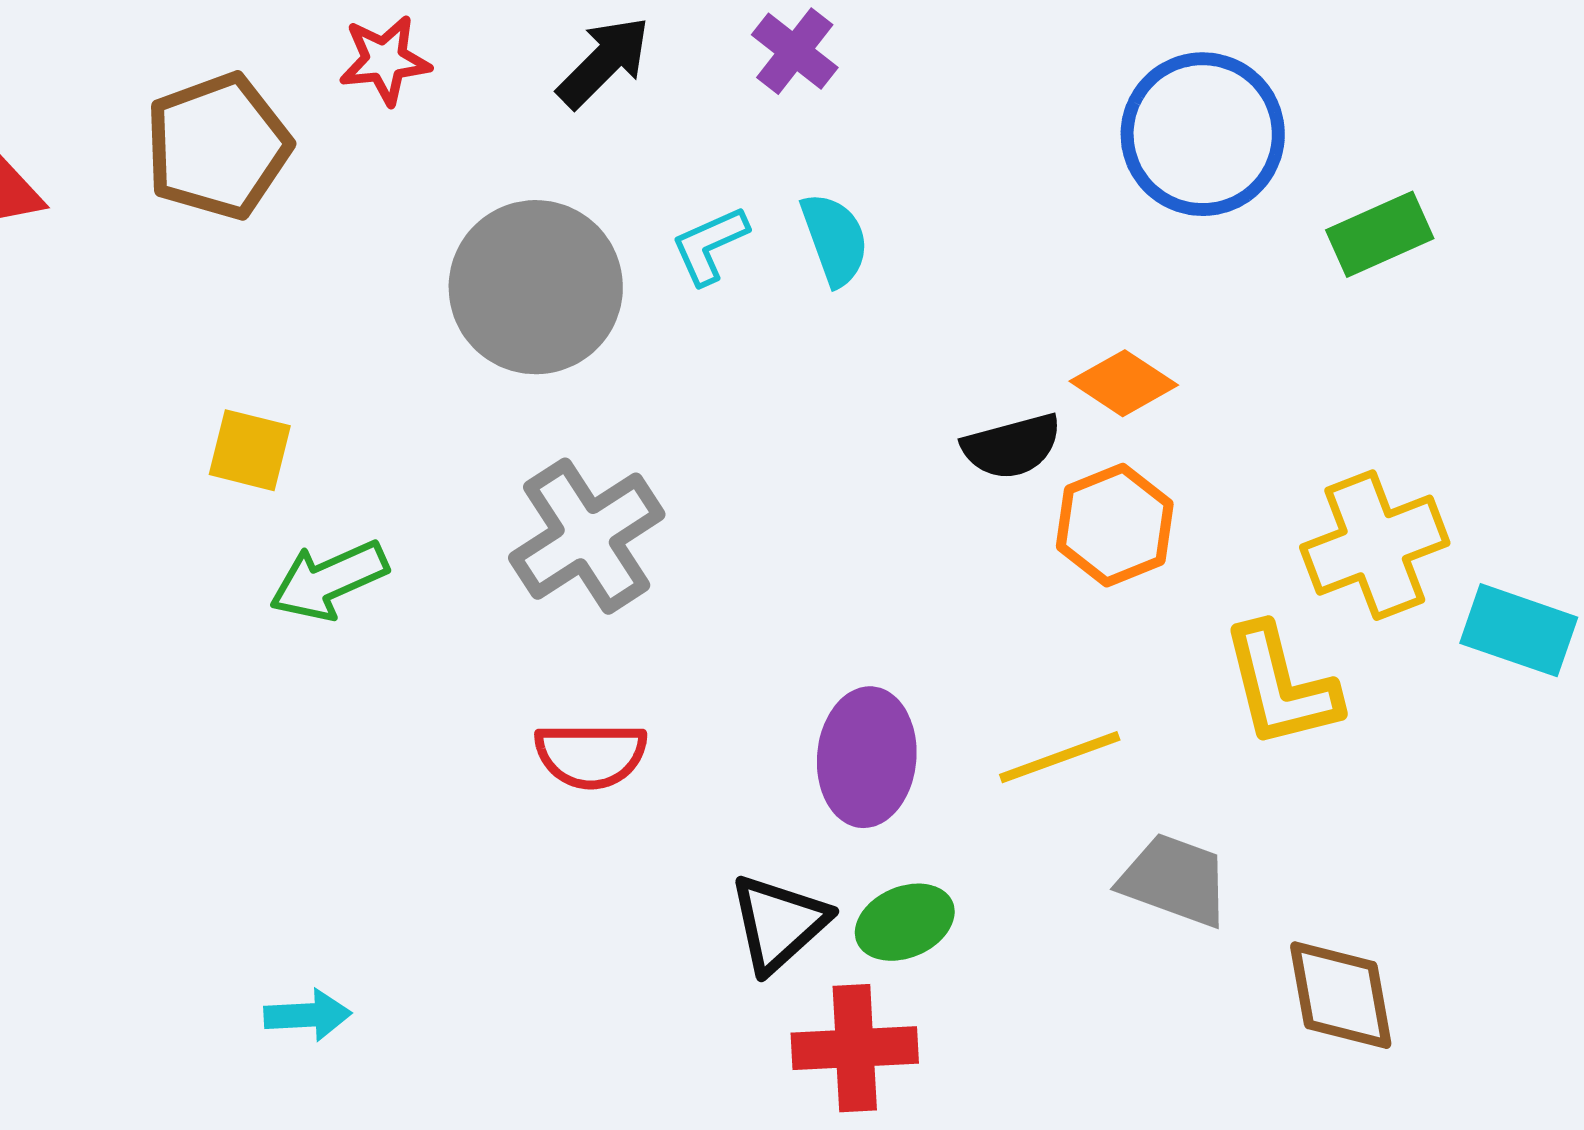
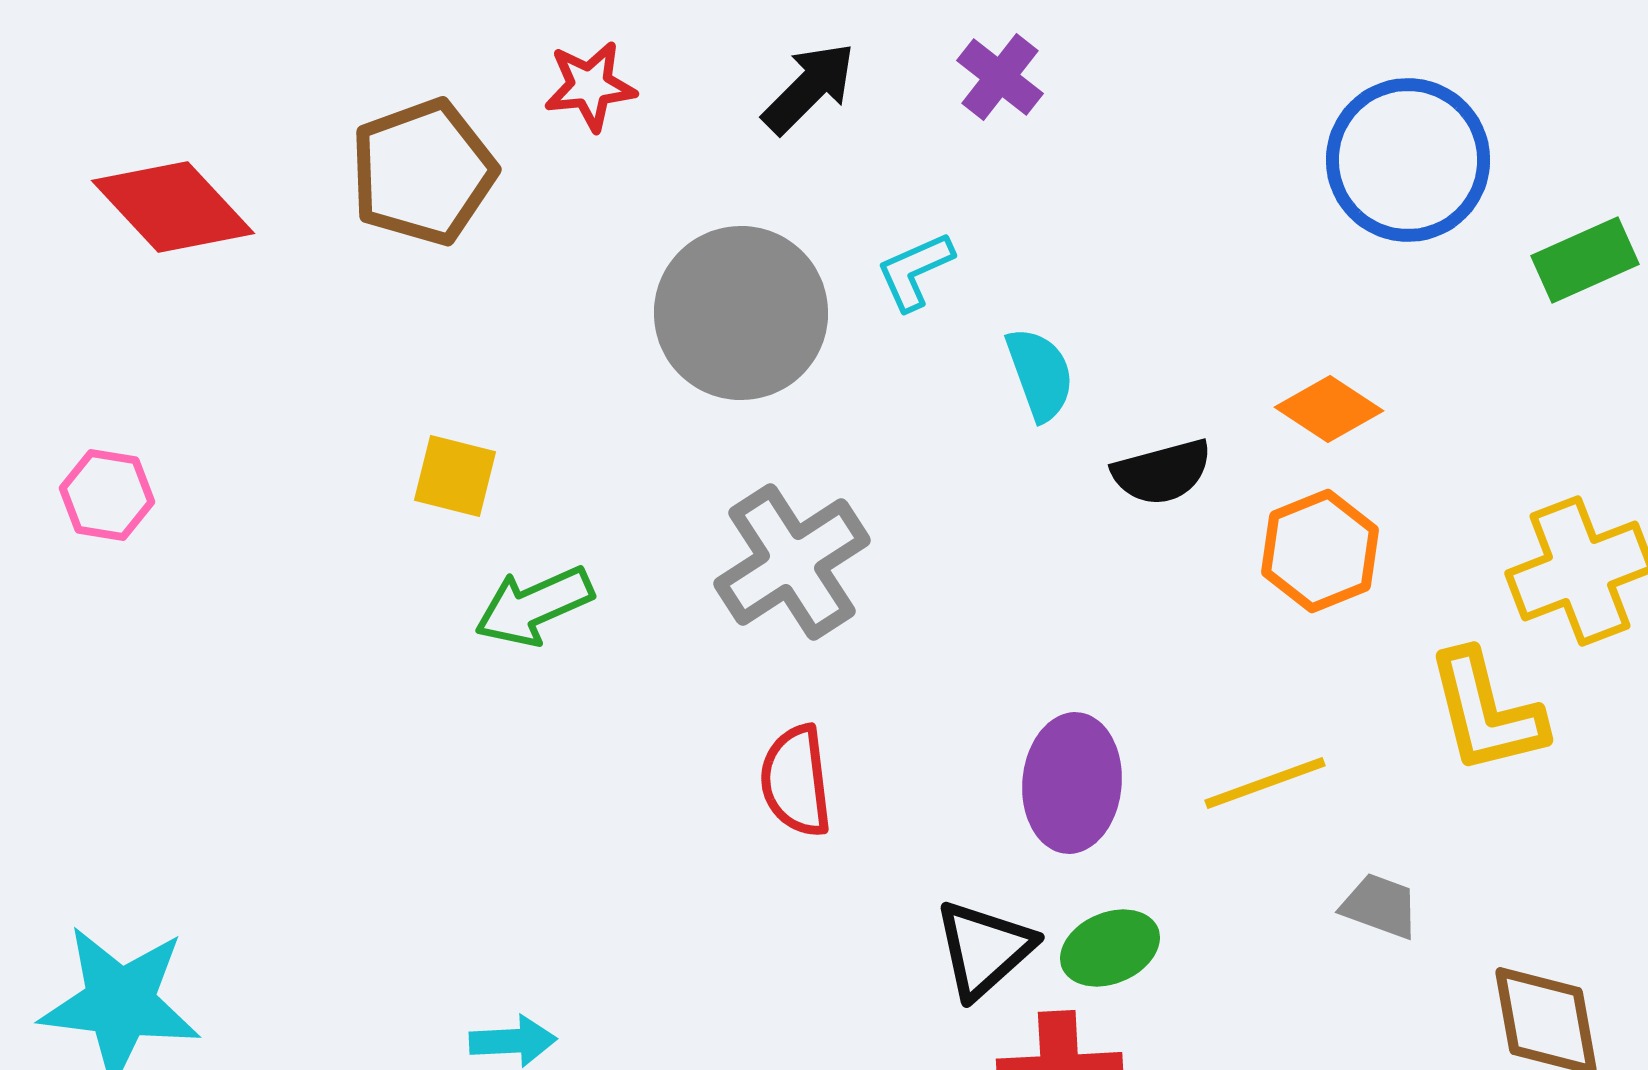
cyan semicircle: (835, 239) -> (1040, 374), moved
black semicircle: (1012, 446) -> (1162, 472), moved
red semicircle: (591, 755) -> (796, 781), turned 83
gray trapezoid: (1175, 880) -> (1380, 906), size x0.7

